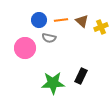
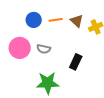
gray semicircle: (49, 38) -> (44, 49), moved
black rectangle: (81, 76) -> (76, 62), moved

